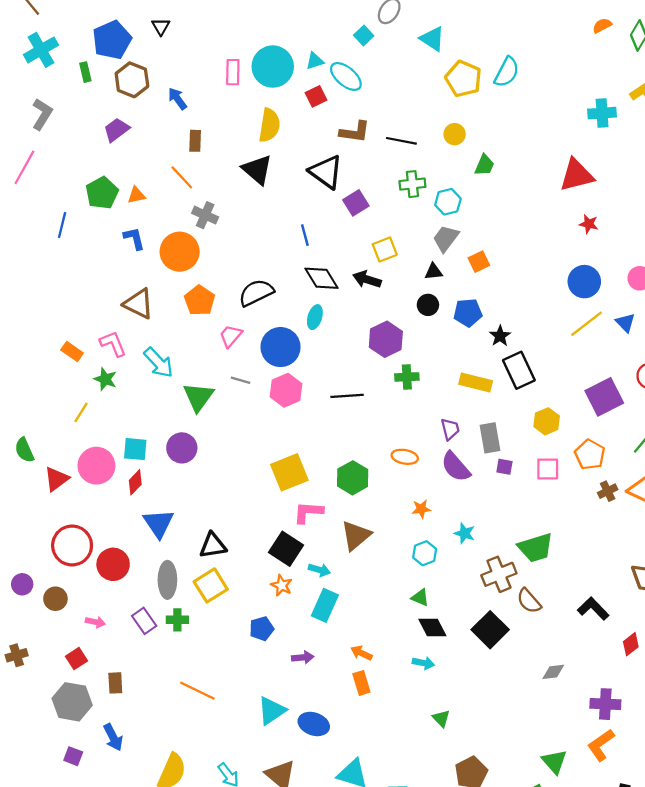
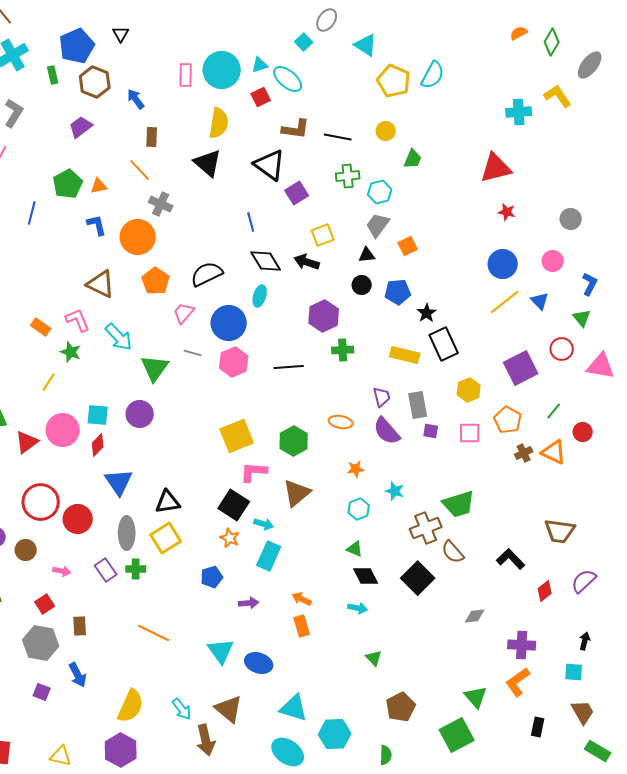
cyan triangle: (272, 711) -> (221, 651), turned -32

